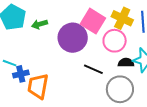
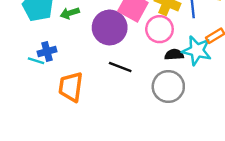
black line: (93, 69) -> (120, 67), moved
blue cross: (21, 74) -> (47, 52), moved

